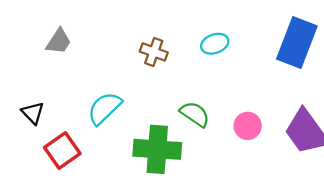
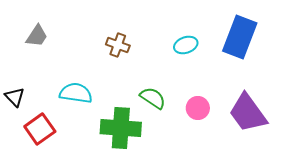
cyan ellipse: (215, 44) -> (186, 45), moved
cyan semicircle: (104, 108) -> (76, 93), turned 52

